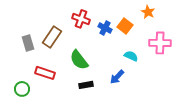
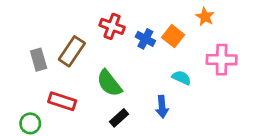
blue arrow: (117, 77) -> (162, 107), turned -49
black rectangle: (86, 85) -> (119, 118), turned -32

